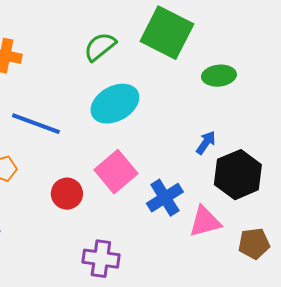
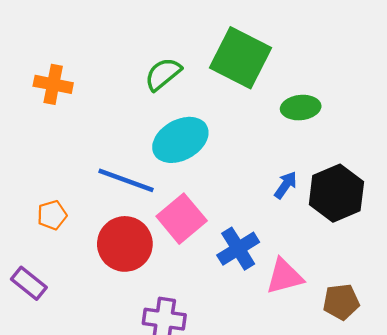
blue line: (36, 124) -> (126, 180), moved
black hexagon: (238, 175) -> (336, 193), moved
red circle: (67, 194) -> (125, 244), size x1.5

